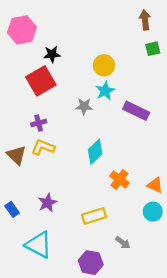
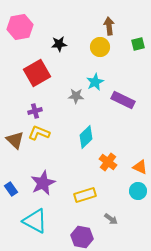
brown arrow: (145, 20) -> (109, 26), moved
black star: (52, 54) -> (59, 44), moved
yellow circle: (104, 65) -> (100, 47), moved
purple star: (47, 203) -> (43, 183), size x1.4

